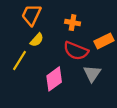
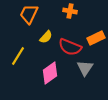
orange cross: (73, 23) -> (70, 11), moved
yellow semicircle: (37, 40) -> (46, 37), moved

